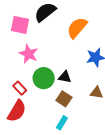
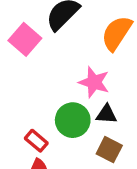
pink square: (20, 25) -> (25, 39), turned 36
pink star: (29, 54) -> (94, 82), moved

